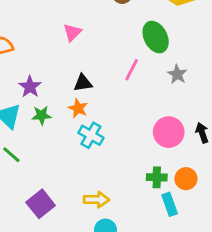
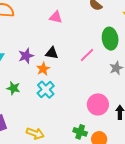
pink triangle: (72, 32) -> (56, 17), turned 40
purple star: (30, 87) -> (26, 56), moved
green star: (42, 115) -> (13, 88), moved

